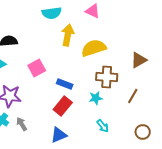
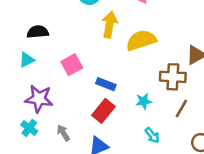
brown cross: (107, 77) -> (173, 77), moved
brown line: (133, 96) -> (181, 108), moved
gray arrow: (22, 124) -> (63, 133), moved

